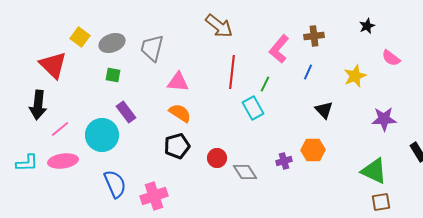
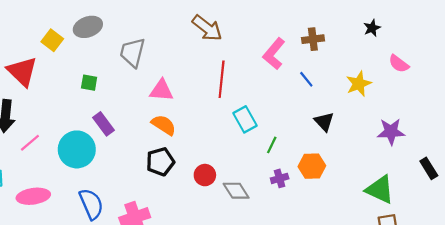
gray ellipse: (112, 43) -> (88, 27), moved
blue line: (308, 72) -> (306, 79), turned -63
green line: (265, 84) -> (272, 145), moved
pink ellipse: (63, 161) -> (33, 196), moved

